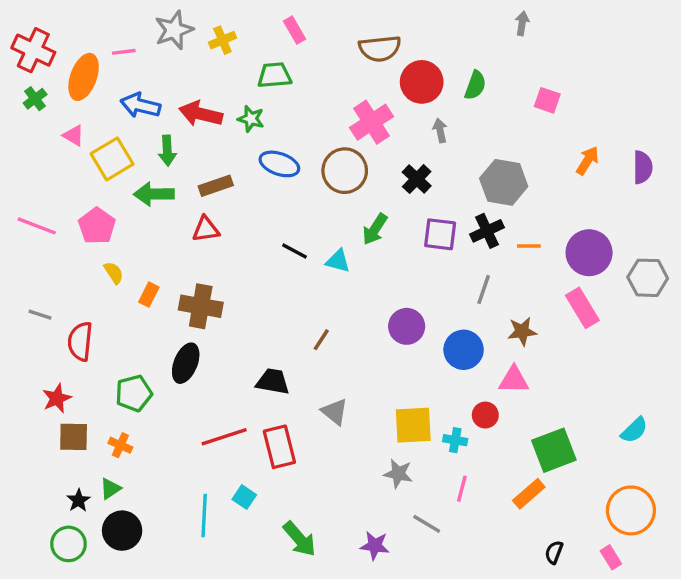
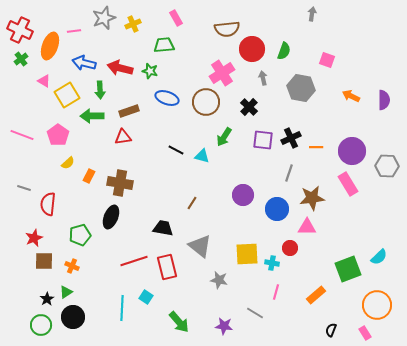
orange arrow: (587, 161) -> (351, 96), turned -96
gray hexagon: (504, 182) -> (301, 88), moved
yellow semicircle: (114, 273) -> (68, 163), turned 80
brown star: (522, 331) -> (312, 198), size x1.4
gray triangle: (335, 412) -> (200, 246), size x1.4
green square: (554, 450) -> (348, 269), moved
gray star: (398, 474) -> (219, 280), moved

